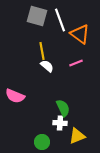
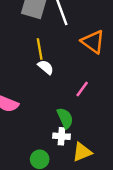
orange triangle: (80, 34) -> (93, 42), moved
pink line: (76, 63) -> (82, 89), moved, turned -32

